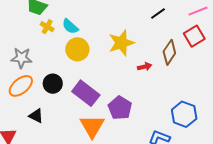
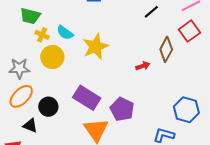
yellow star: (121, 43) -> (96, 47), moved
yellow circle: (77, 49) -> (52, 57), moved
black circle: (53, 84) -> (48, 107), moved
black triangle: (36, 116) -> (30, 126), moved

